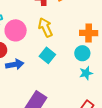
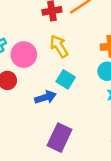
blue arrow: (15, 64) -> (46, 97), moved

